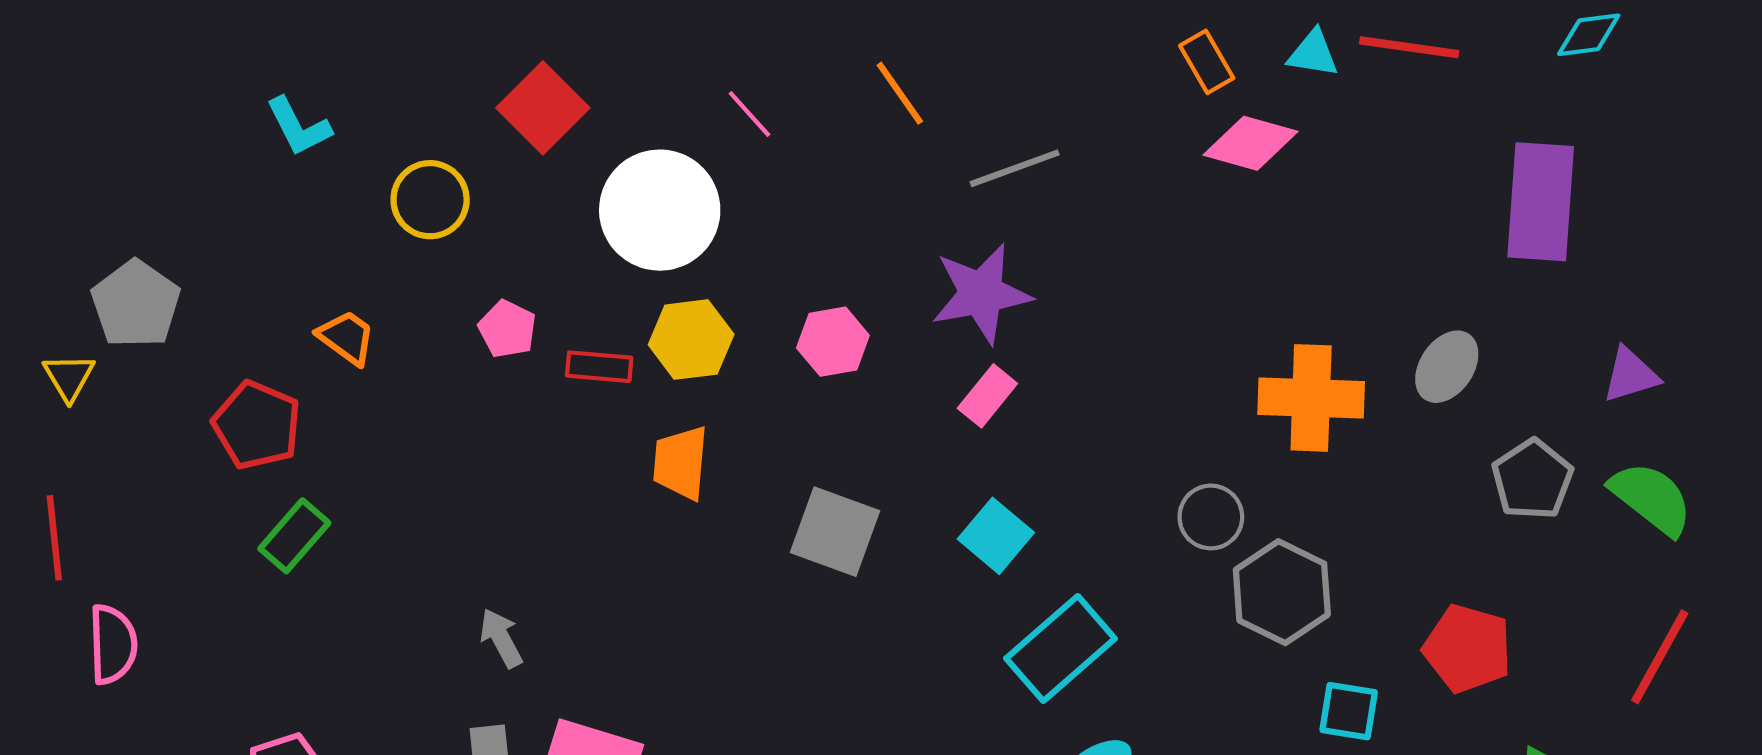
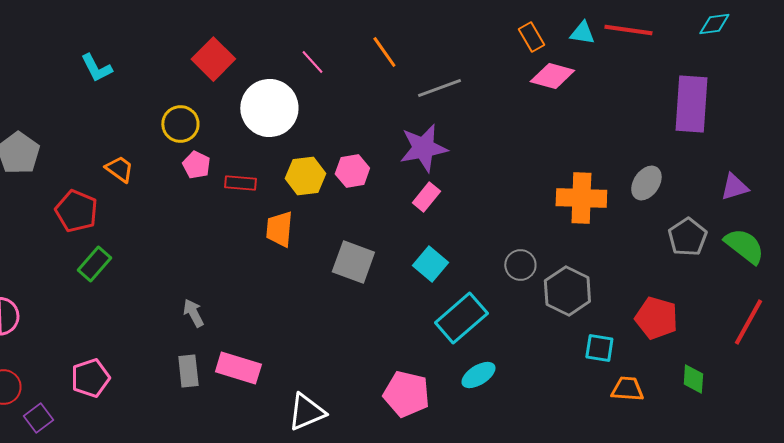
yellow circle: (430, 200) -> (180, 124), moved
yellow hexagon: (691, 340) -> (305, 176), moved
gray circle: (1211, 517) -> (520, 265), moved

